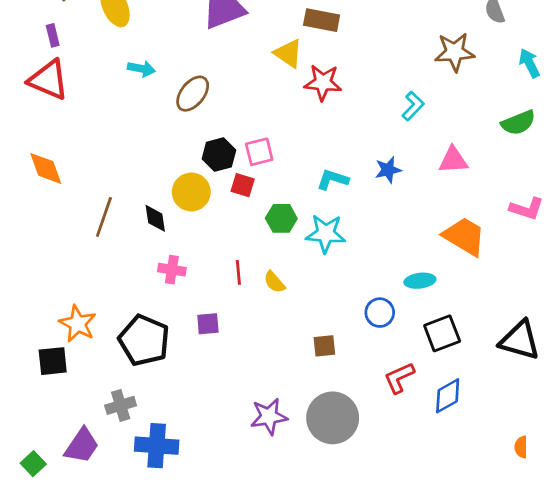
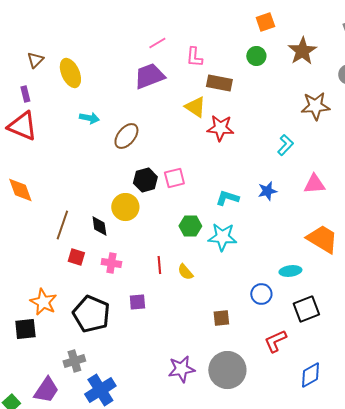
red square: (243, 185) -> (76, 257), moved
blue diamond: (448, 396) -> (310, 375), moved
blue cross: (157, 446) -> (100, 390), turned -36

